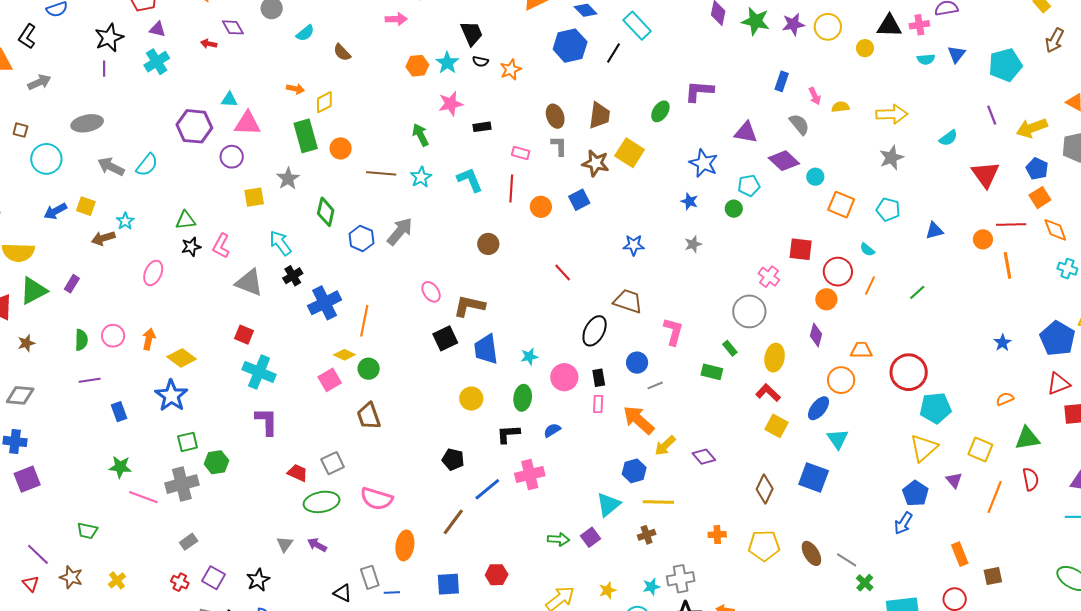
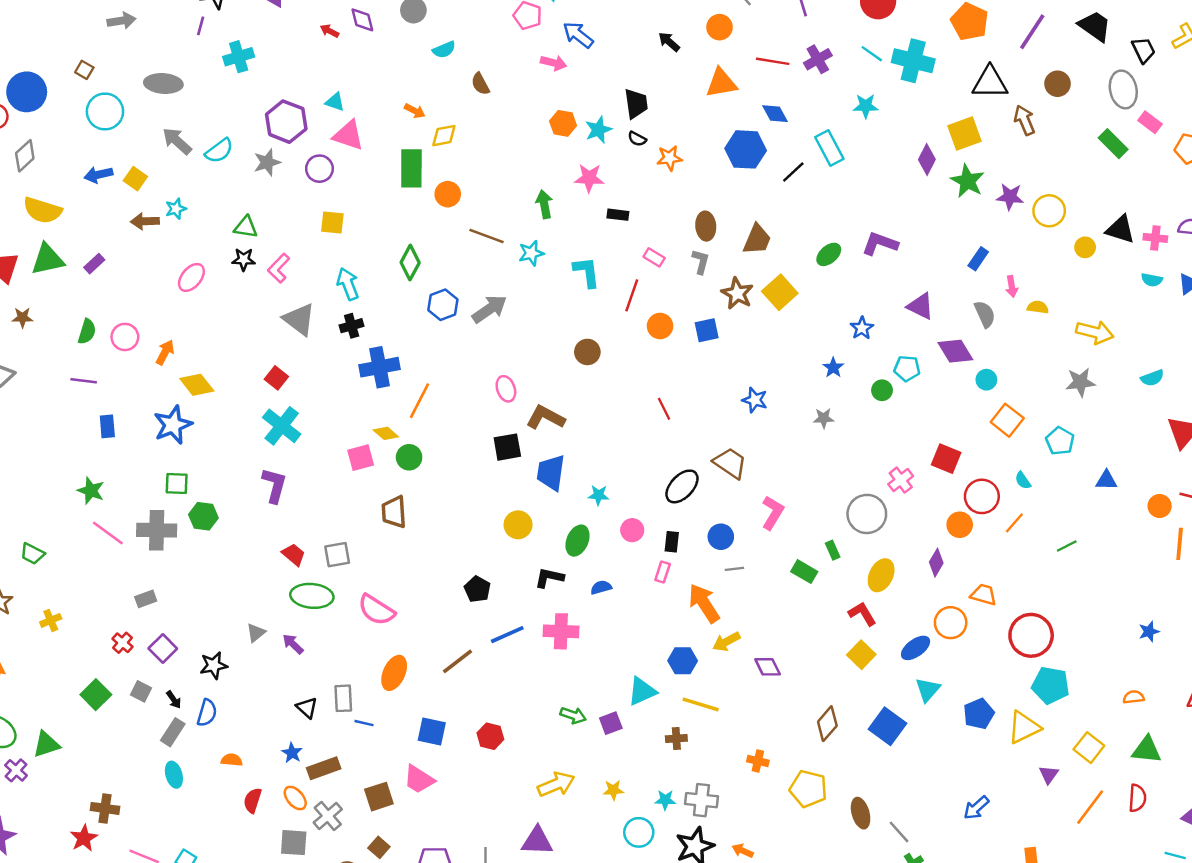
cyan cross: (157, 62) -> (239, 57), moved
blue star: (704, 163) -> (862, 328), size x0.7
gray star: (288, 179) -> (267, 162), moved
pink circle: (564, 377) -> (632, 530), size x0.7
blue pentagon: (915, 493) -> (979, 714), moved

